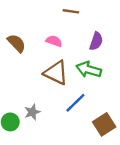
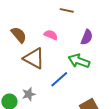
brown triangle: (56, 73) -> (34, 58), moved
blue line: (75, 103) -> (59, 79), moved

